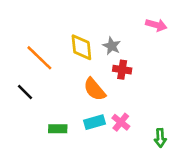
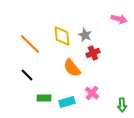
red cross: (122, 70) -> (93, 53), turned -32
black line: (25, 92) -> (27, 75), moved
cyan rectangle: (95, 122) -> (67, 102), moved

